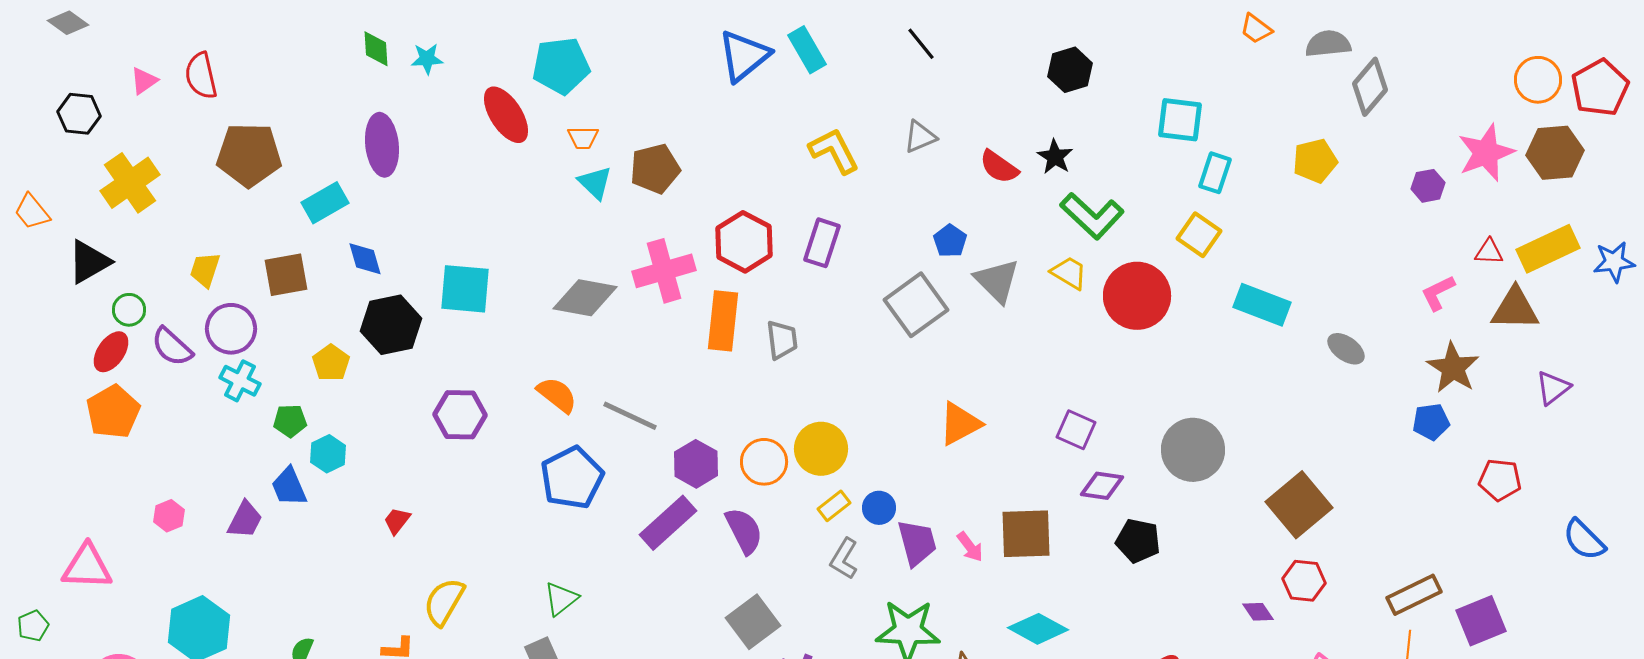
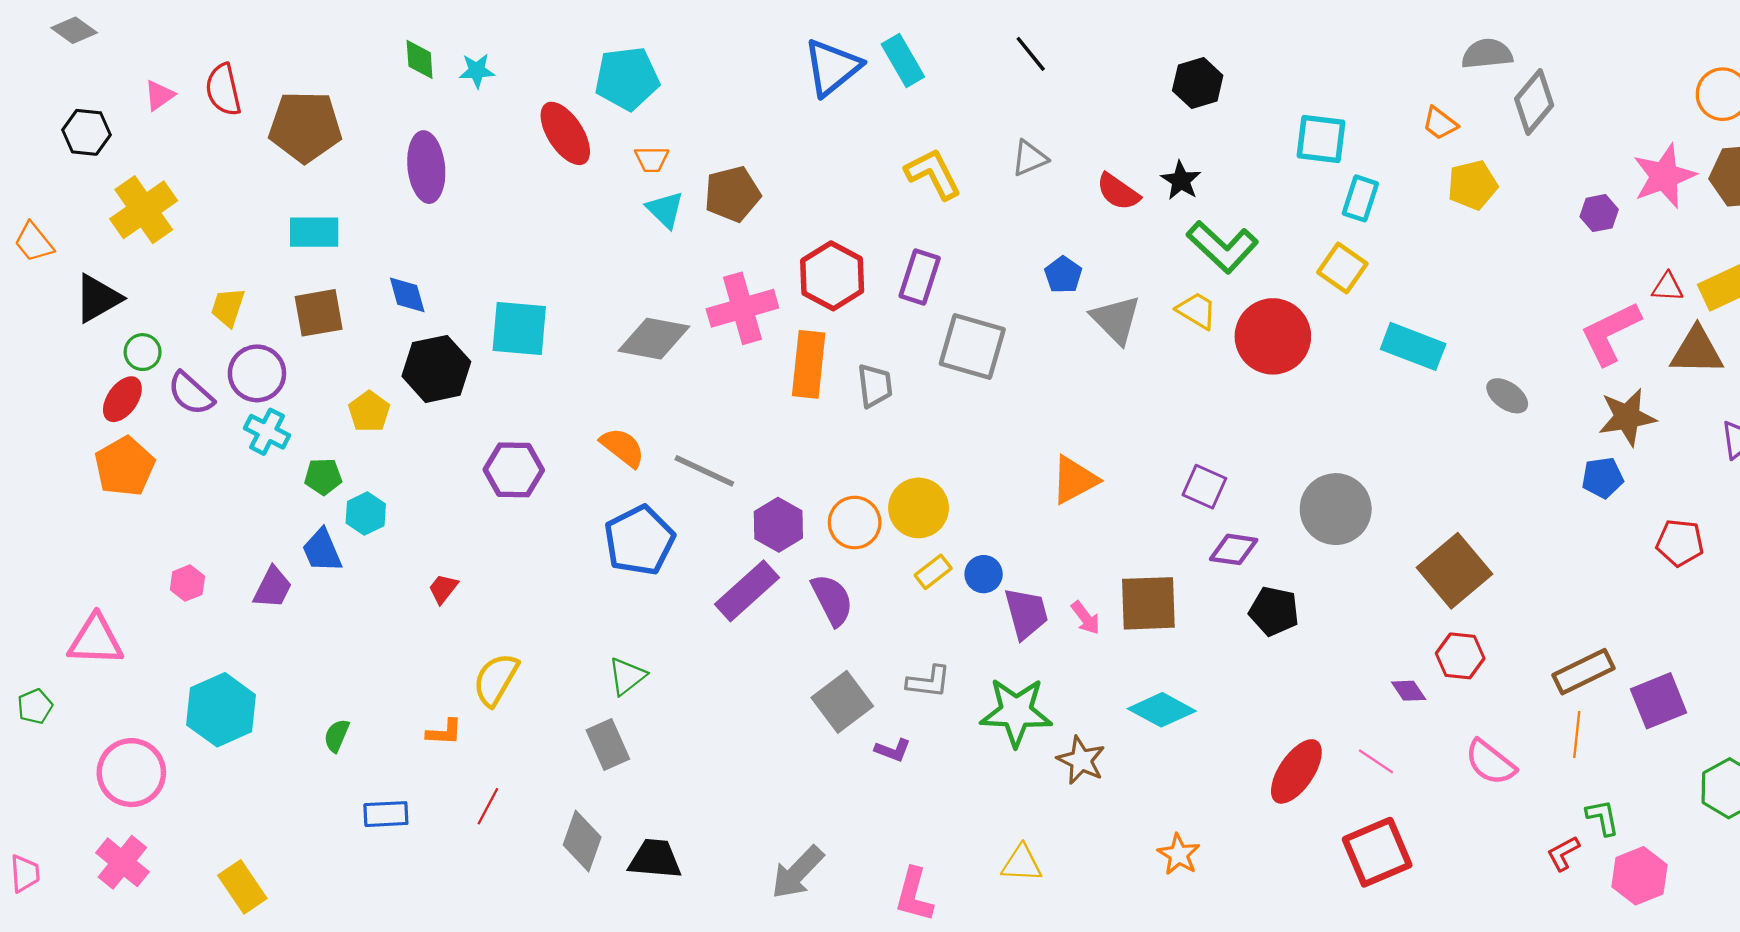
orange trapezoid: (1256, 29) -> (1440, 123), moved
brown pentagon: (249, 155) -> (305, 127), moved
cyan rectangle: (325, 203) -> (314, 232), moved, turned 30
pink L-shape: (1438, 293) -> (1610, 333), size x1.6
gray square: (916, 305) -> (972, 346), moved, turned -38
brown star: (1453, 368) -> (1627, 417), turned 30
gray L-shape: (844, 559) -> (929, 682), moved, turned -114

